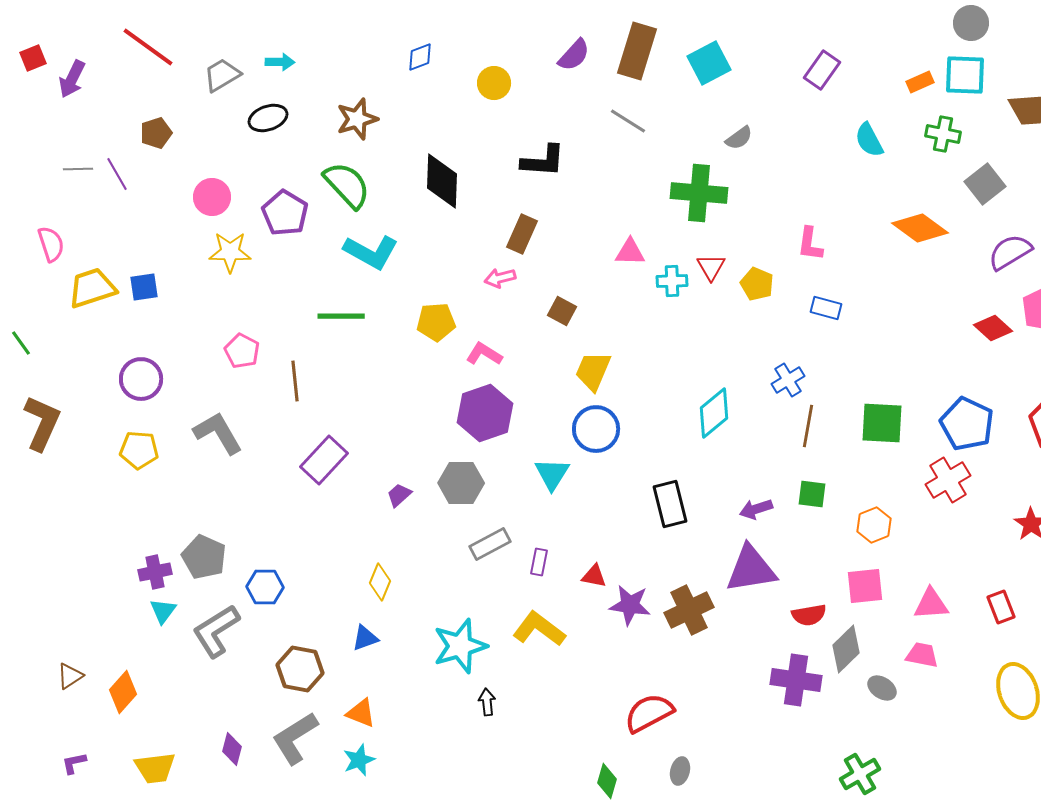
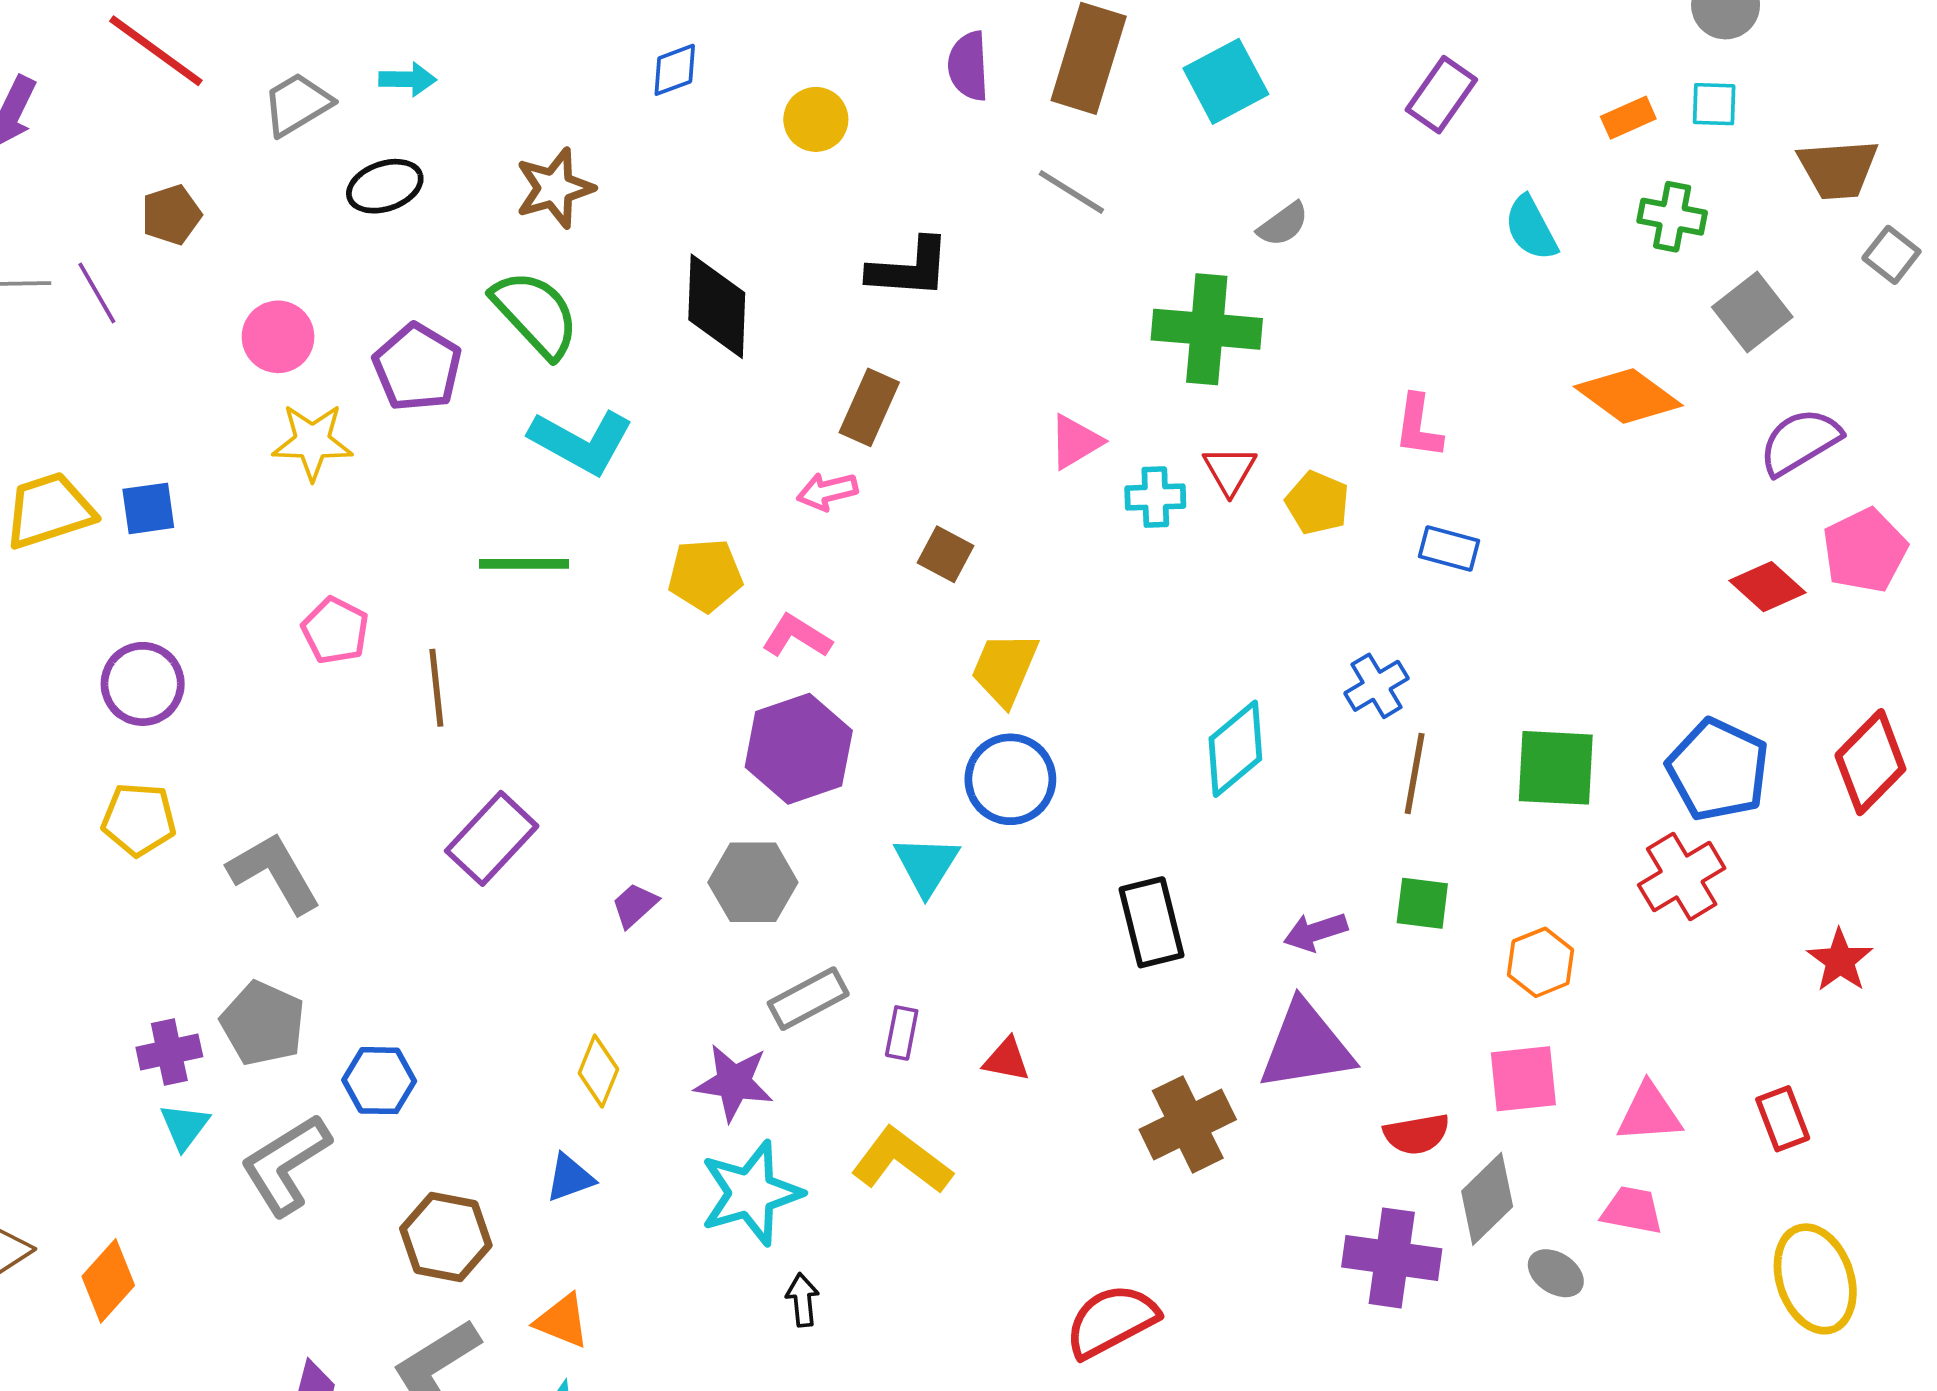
purple semicircle: (574, 55) -> (968, 66), turned 135
cyan square: (965, 75) -> (1714, 104), size x0.6
pink triangle: (630, 252) -> (1075, 442), turned -32
gray L-shape: (218, 433) -> (274, 873), moved
purple star: (630, 605) -> (734, 1083), moved

